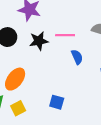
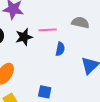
blue semicircle: (77, 57) -> (60, 49), turned 40

